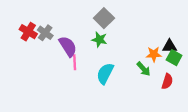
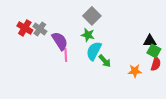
orange star: (154, 54) -> (135, 71), moved
green arrow: (144, 69) -> (105, 61), moved
cyan semicircle: (105, 73) -> (94, 51), moved
red semicircle: (167, 81) -> (156, 64), moved

